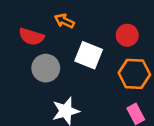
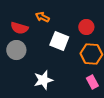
gray circle: (46, 68) -> (16, 50), moved

